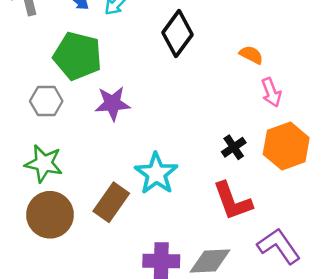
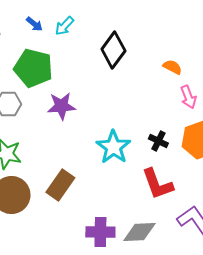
black cross: (234, 147) -> (158, 141), turned -30
cyan star: (156, 174) -> (113, 147), moved

